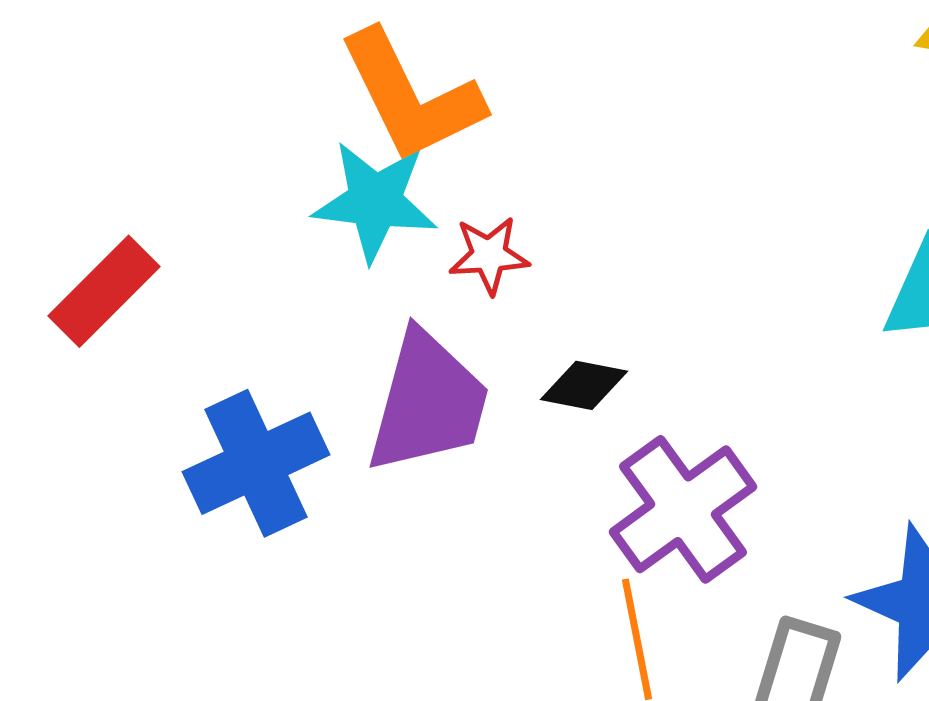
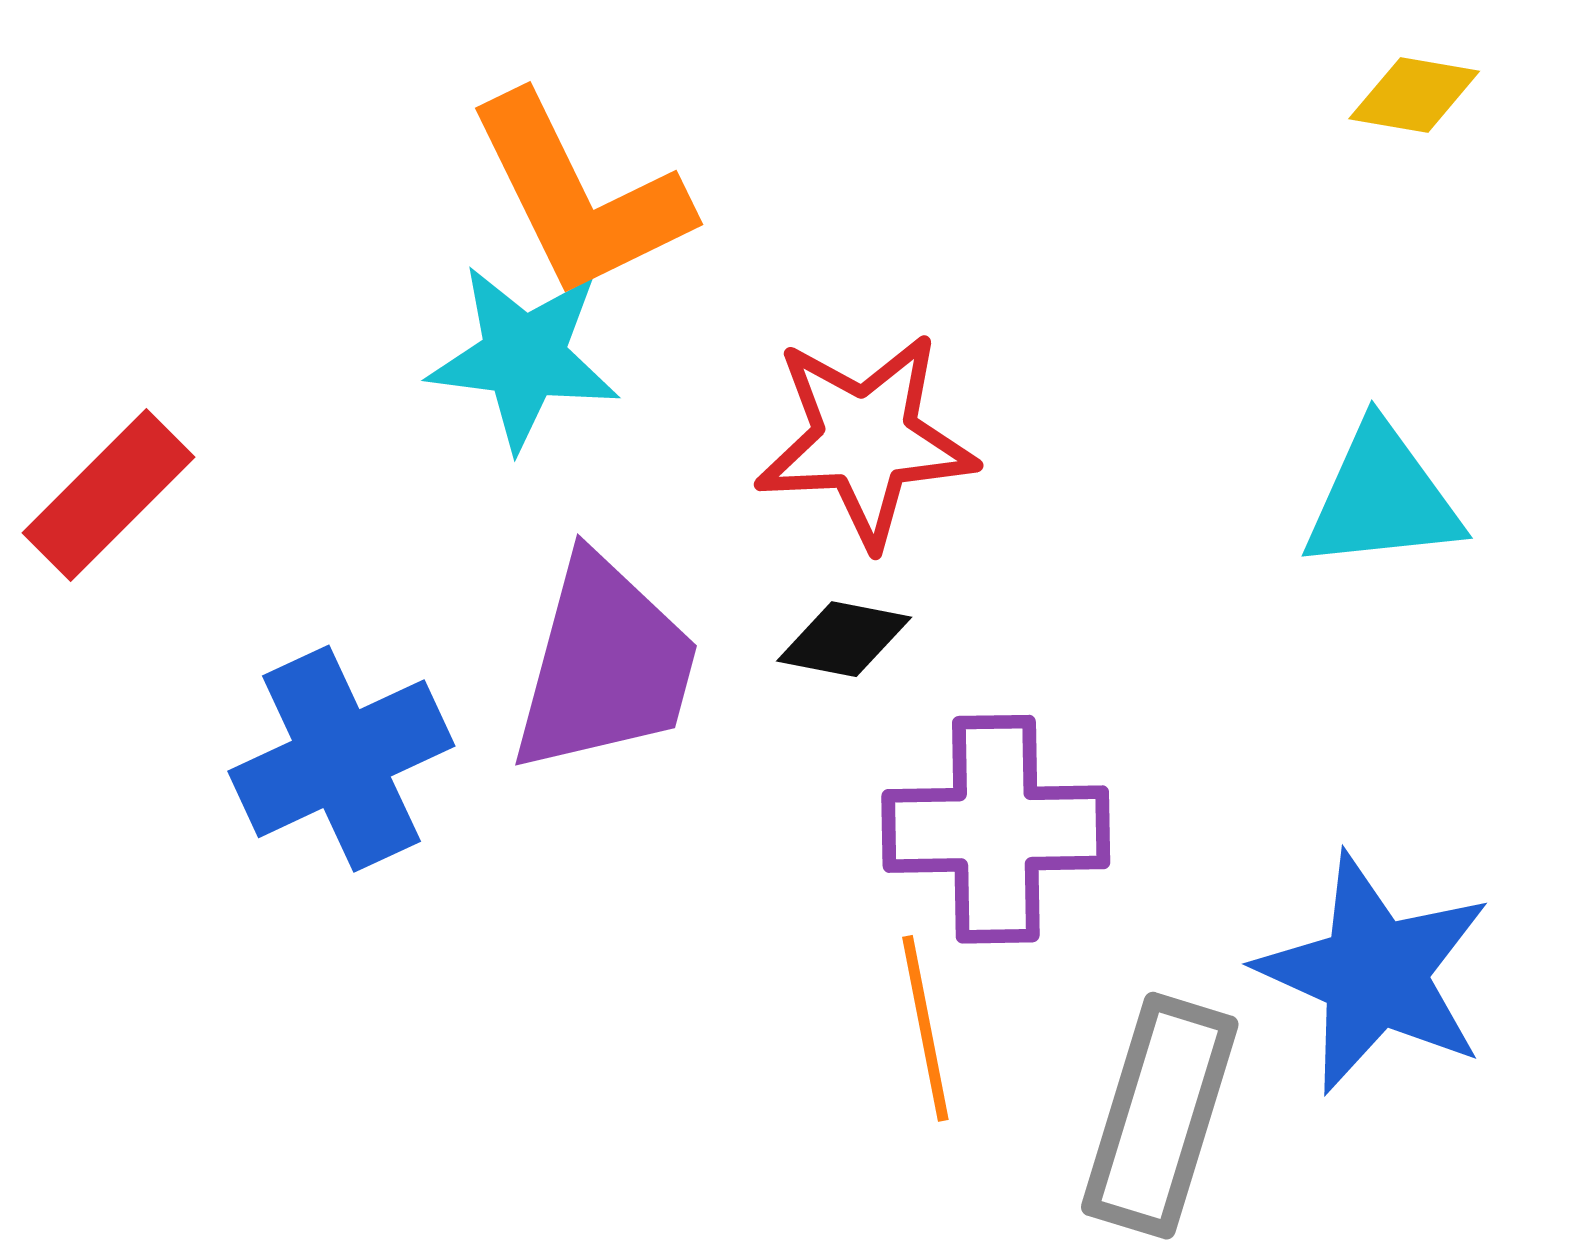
red star: (489, 255) -> (866, 440), moved, size x1.8
purple cross: (683, 509) -> (996, 829), turned 35

